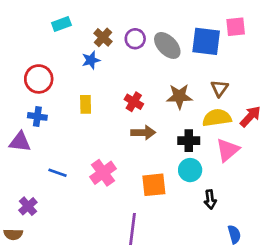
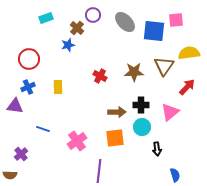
purple circle: (135, 39) -> (93, 15), moved
gray ellipse: (167, 45) -> (125, 22), moved
brown triangle: (220, 88) -> (164, 66), size x1.5
yellow rectangle: (86, 104) -> (58, 87), moved
blue cross: (37, 116) -> (28, 87), turned -32
yellow semicircle: (217, 118) -> (189, 53), moved
brown arrow: (143, 133) -> (117, 112), moved
pink cross: (103, 173) -> (77, 141), moved

